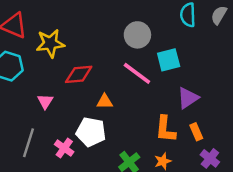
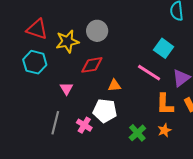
gray circle: (137, 35) -> (97, 31), moved
cyan square: (169, 60) -> (164, 48), turned -36
pink line: (137, 73) -> (149, 73), moved

